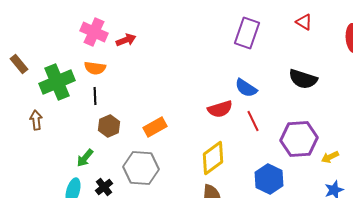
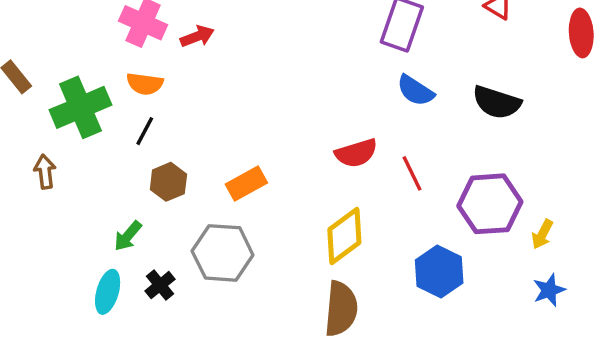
blue semicircle: (246, 88) -> (415, 90), moved
black line: (95, 96) -> (145, 131), turned 30
yellow arrow: (330, 157) -> (542, 234), turned -36

